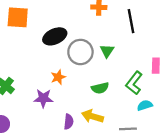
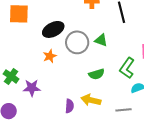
green triangle: (107, 51) -> (101, 40), turned -40
orange star: (58, 77) -> (50, 56), moved
purple star: (43, 98) -> (32, 88), moved

